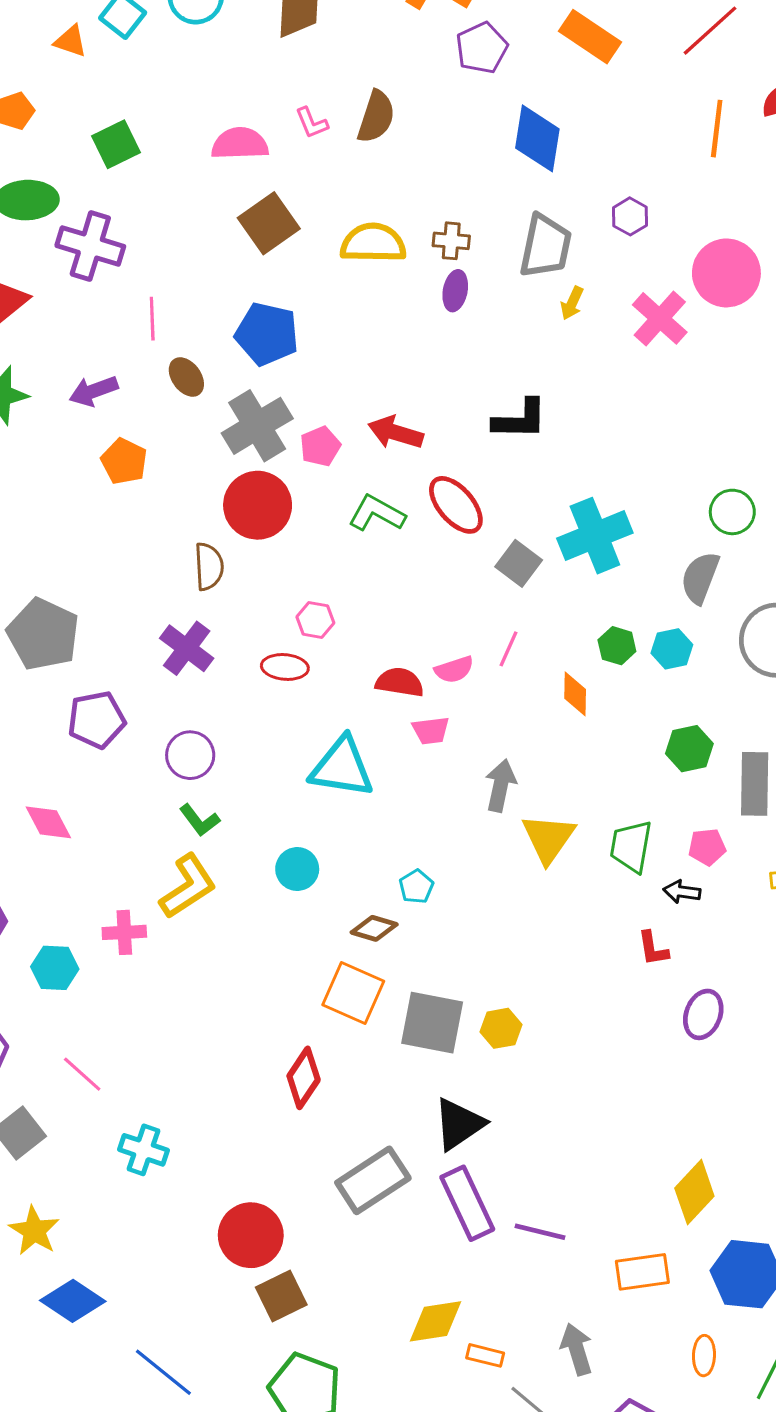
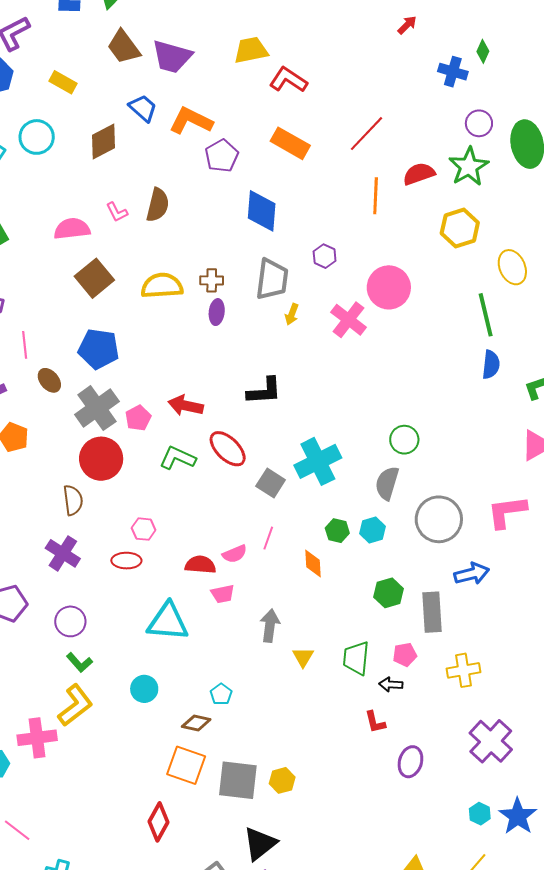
yellow triangle: (548, 838) -> (303, 657), size x0.6
pink cross: (124, 932) -> (37, 738), size x1.4

